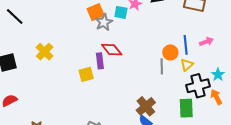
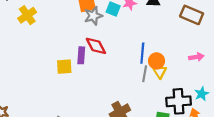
blue line: (186, 45) -> (142, 53), moved
yellow cross: (45, 52) -> (27, 15), moved
yellow triangle: (187, 65) -> (160, 72), moved, turned -32

